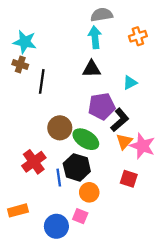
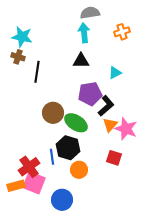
red cross: (34, 162) -> (29, 167), moved
pink square: (80, 216) -> (34, 183), moved, size x1.6
blue circle: (56, 226) -> (62, 200), moved

